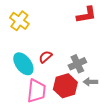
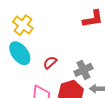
cyan ellipse: (23, 64) -> (20, 53), moved

